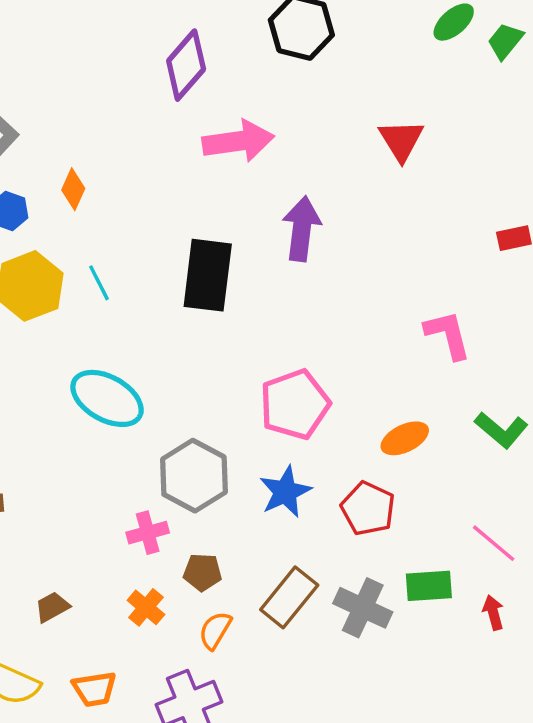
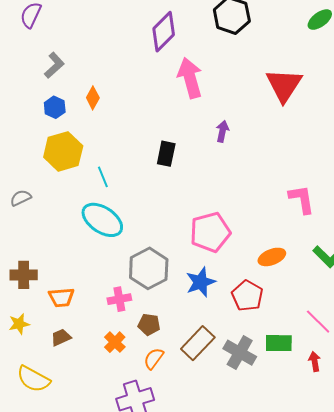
red triangle: (401, 140) -> (284, 85), size x1.4
pink arrow: (238, 141) -> (190, 78), turned -102
purple arrow: (302, 229) -> (222, 131), size x0.6
black rectangle: (208, 275) -> (166, 154), size x0.6
cyan line: (99, 283) -> (103, 177), moved
orange trapezoid: (94, 689) -> (61, 297), moved

